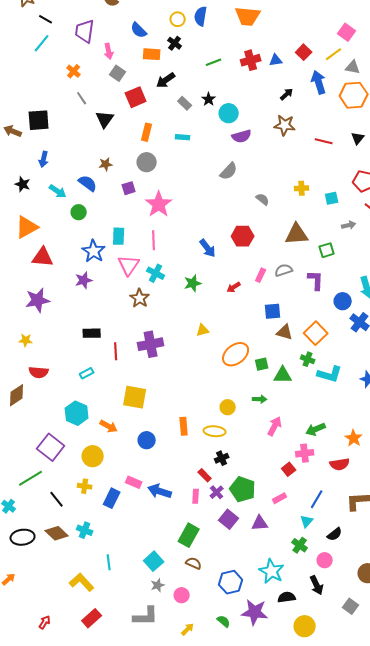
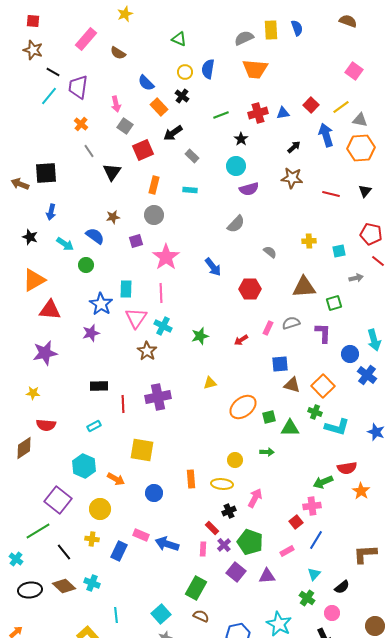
purple trapezoid: (85, 31) -> (78, 87), moved
pink square: (347, 32) -> (354, 71), moved
orange rectangle: (152, 54) -> (159, 107), turned 42
black star: (209, 99) -> (241, 139), moved
blue arrow: (208, 248) -> (213, 267), moved
pink arrow: (275, 426) -> (255, 498), moved
red semicircle: (340, 464) -> (347, 468), moved
blue line: (317, 499) -> (316, 540), moved

